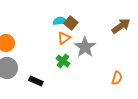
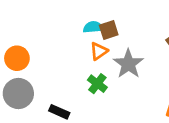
brown square: (71, 23) -> (109, 30), turned 32

